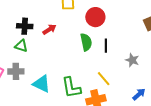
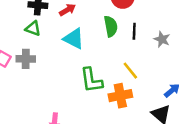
gray star: (132, 60) -> (162, 39), moved
cyan triangle: (41, 84) -> (74, 39), moved

